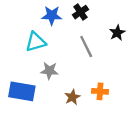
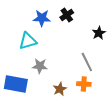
gray line: (86, 47) -> (87, 62), moved

